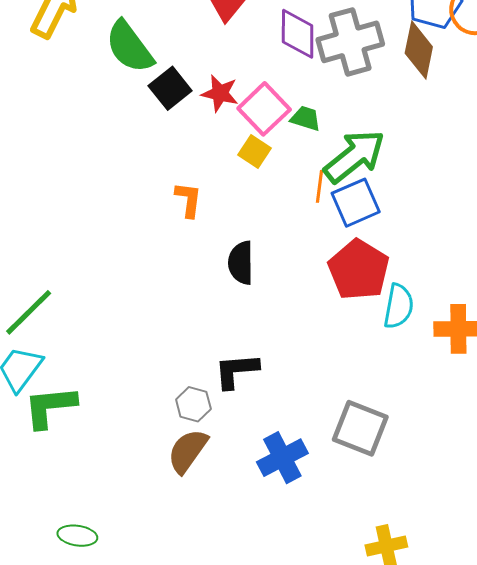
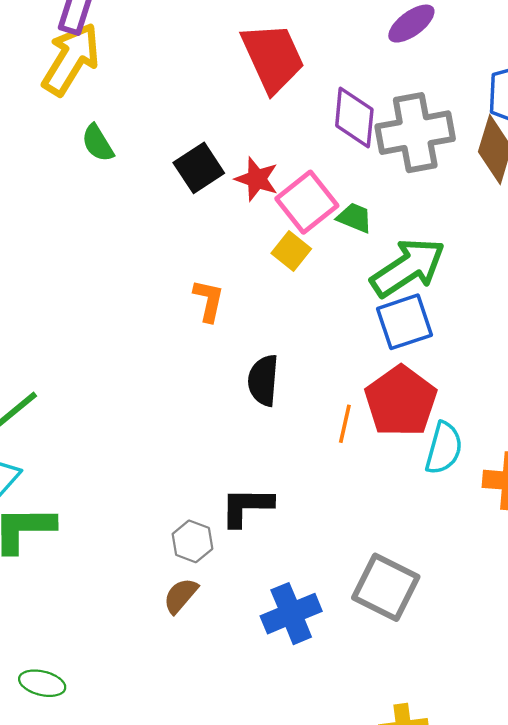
green semicircle: (129, 47) -> (98, 143), moved, size x0.6
orange line: (320, 186) -> (345, 424), moved
brown semicircle: (188, 451) -> (181, 596), size x0.7

